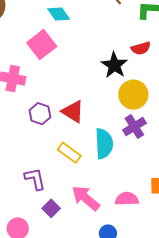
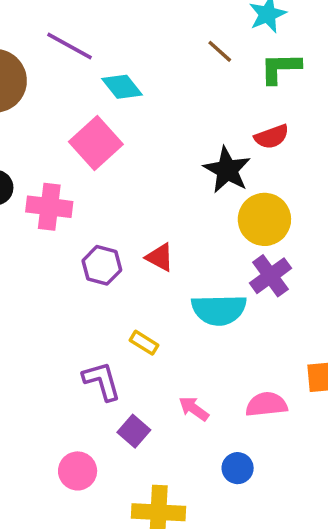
red triangle: (73, 112) -> (160, 257), size x0.7
cyan semicircle: (104, 144) -> (219, 310), turned 96
yellow rectangle: (69, 153) -> (144, 343), moved, size x0.7
pink arrow: (86, 198) -> (194, 409), size x0.6

